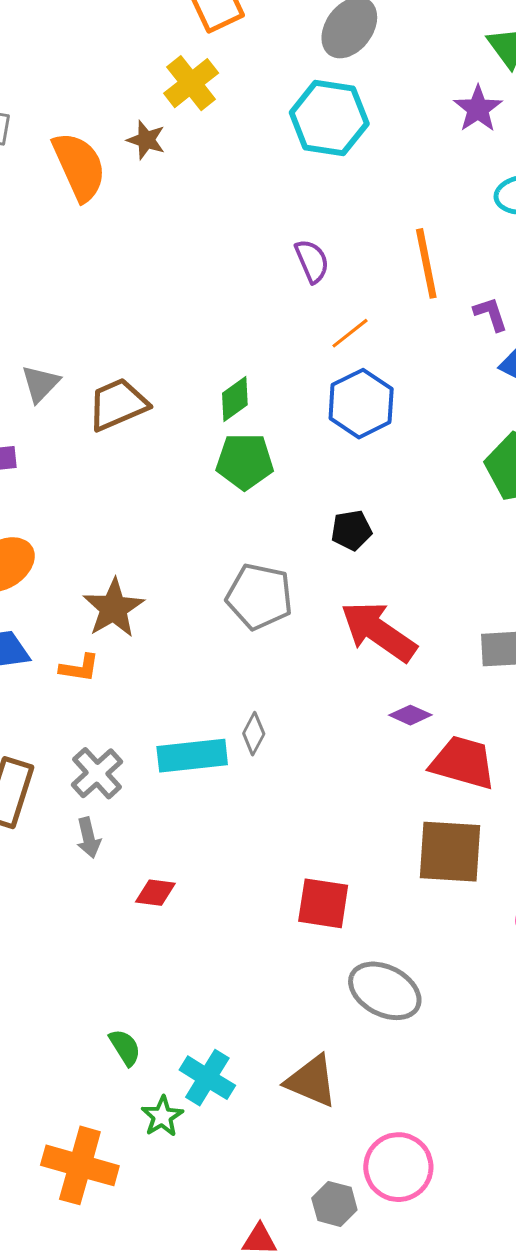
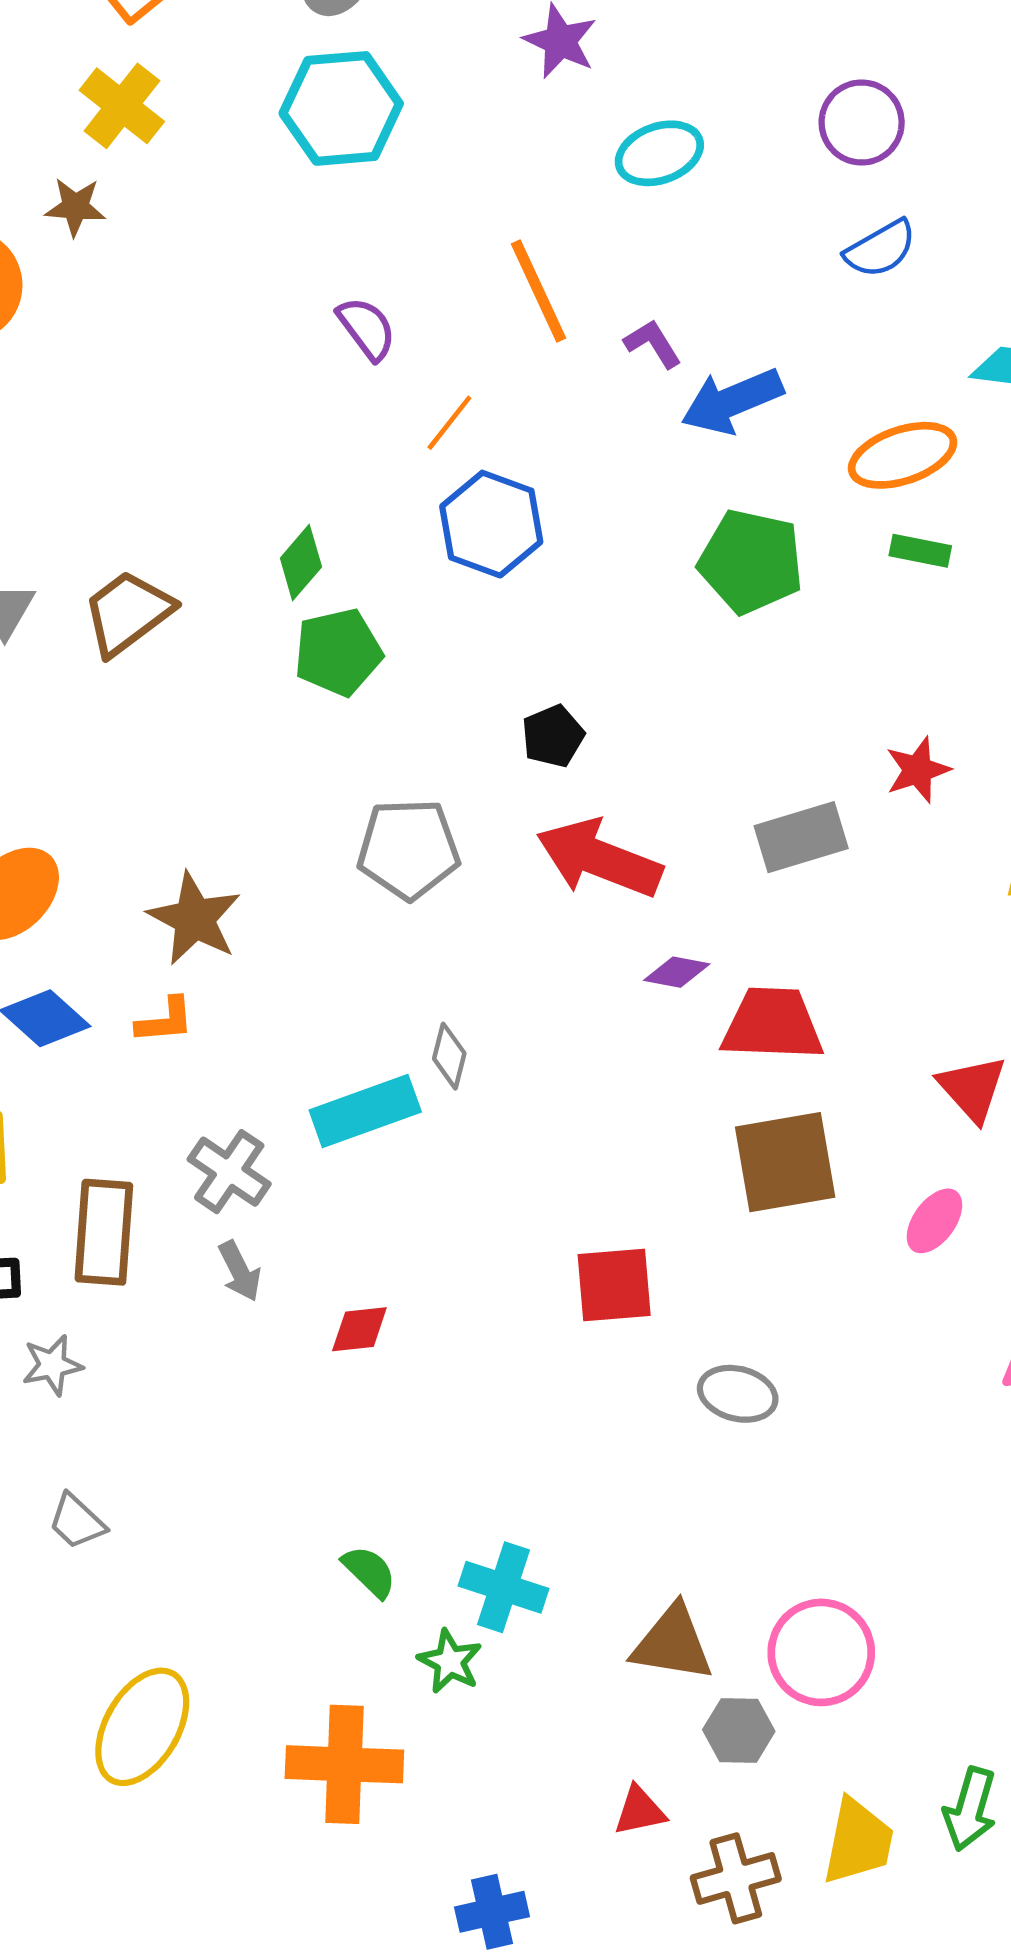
black pentagon: (351, 530) -> (553, 736), moved
gray ellipse: (385, 991) -> (738, 1394), size x0.7
brown triangle: (312, 1081) -> (673, 1643), moved

